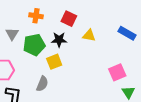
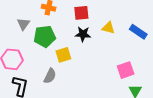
red square: (69, 19) -> (81, 13), turned -35
yellow triangle: (89, 36) -> (108, 28), moved
black star: (59, 40) -> (83, 34), moved

